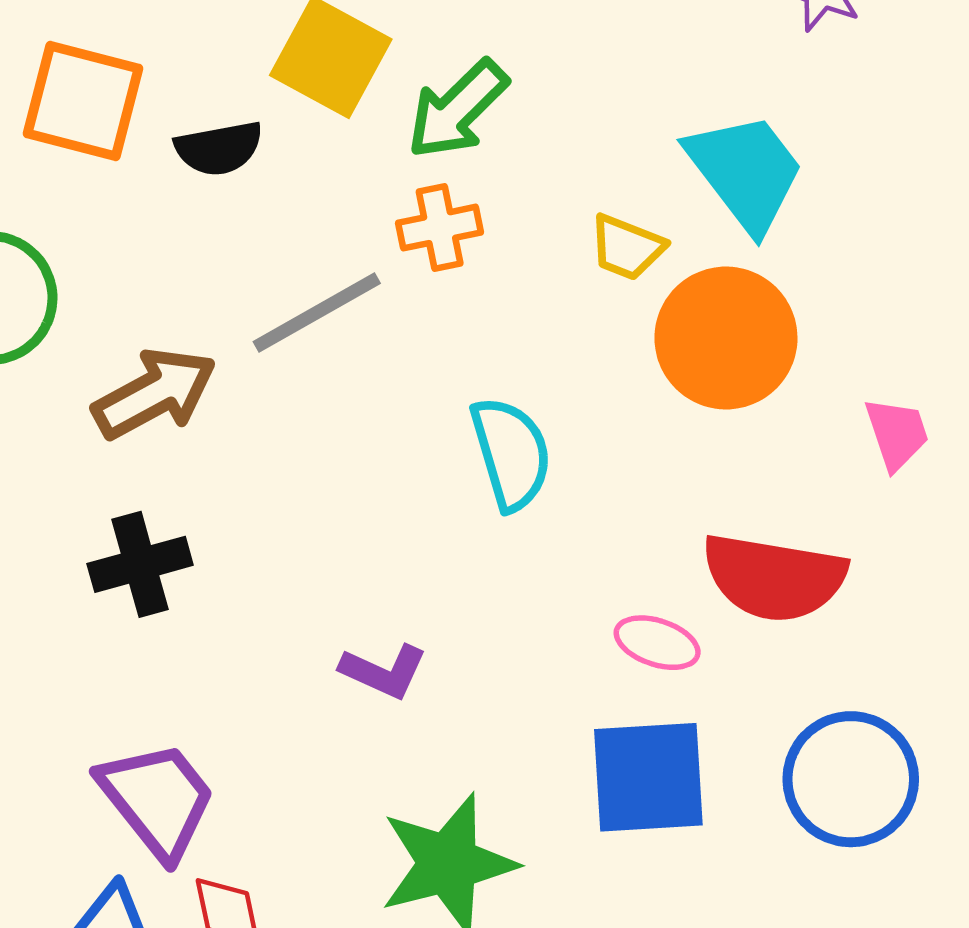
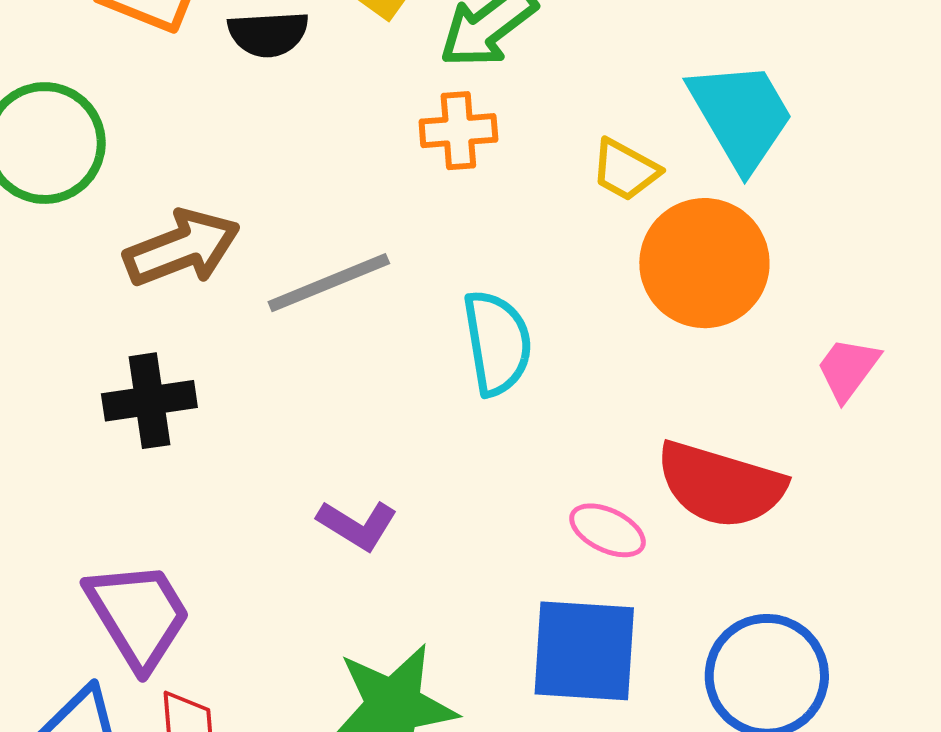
gray line: (317, 313) -> (329, 283), moved
pink trapezoid: (897, 434) -> (848, 369), turned -132

